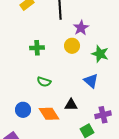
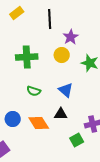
green cross: (37, 48) -> (27, 57), size x1.5
blue triangle: (91, 81) -> (66, 90), moved

